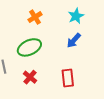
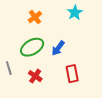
blue arrow: (74, 40) -> (58, 48), moved

